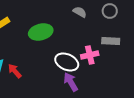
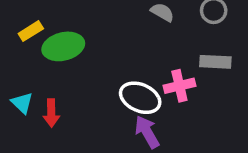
green ellipse: (41, 32) -> (63, 46), moved
red arrow: (15, 71) -> (51, 113), turned -140

